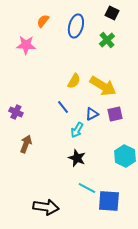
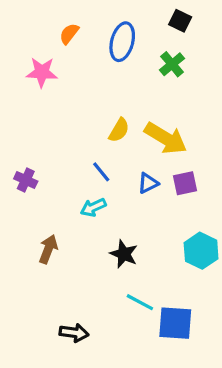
cyan arrow: (77, 130) -> (93, 207), moved, turned 35
brown arrow: (26, 144) -> (48, 249), moved
black arrow: (46, 207) -> (74, 333), size x0.7

